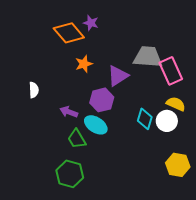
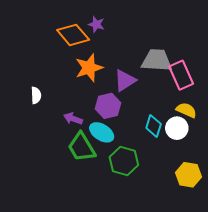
orange star: (84, 64) -> (89, 68), size x1.5
green trapezoid: (77, 139) -> (82, 147), size x1.4
green hexagon: (70, 174) -> (124, 161), moved

